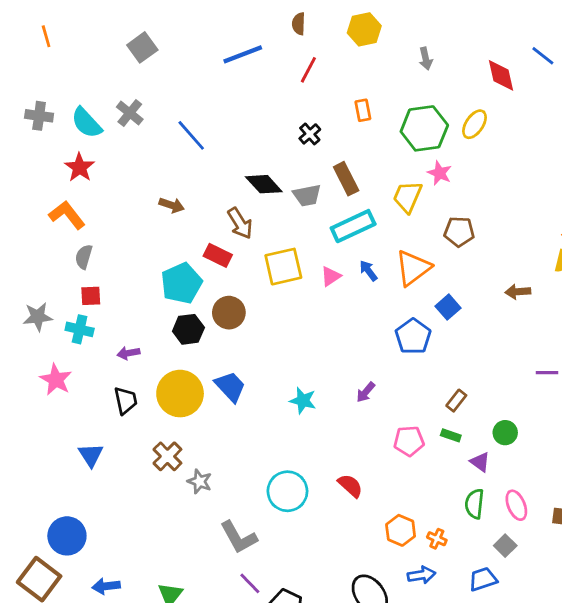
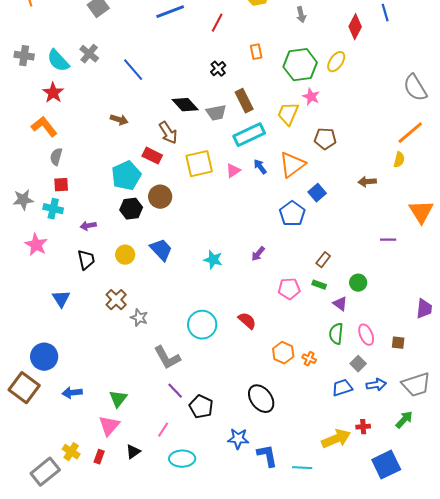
blue line: (543, 56) -> (385, 13), turned 36
red diamond: (501, 75) -> (355, 27), turned 40
yellow circle: (180, 394) -> (125, 255), size x0.6
blue arrow: (421, 575) -> (376, 385), moved

